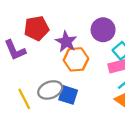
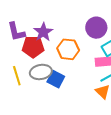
red pentagon: (37, 28) -> (33, 47), moved
purple star: (66, 42) -> (43, 32), moved

